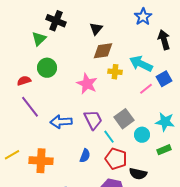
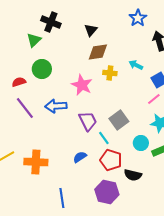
cyan arrow: (141, 64) -> (136, 65), size x0.6
pink line: (146, 89) -> (154, 99), moved
blue arrow: (61, 122) -> (56, 106), moved
cyan circle: (142, 135) -> (141, 143), moved
blue semicircle: (85, 156) -> (80, 157), turned -144

